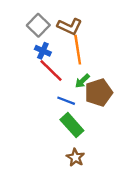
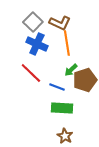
blue cross: (43, 51) -> (37, 44), size x1.5
red line: (51, 70) -> (31, 73), moved
green rectangle: (72, 125) -> (62, 108), turned -45

